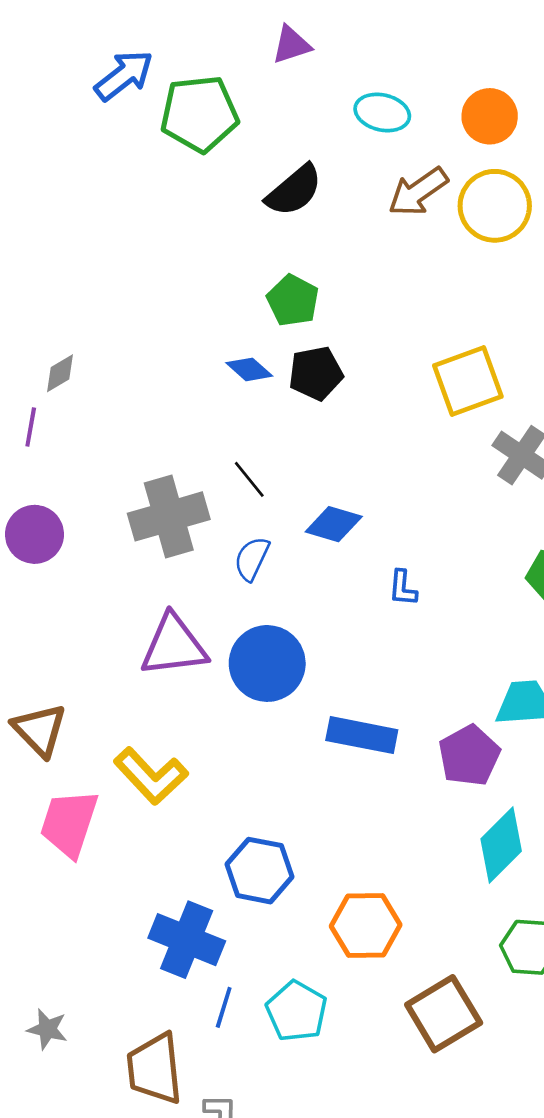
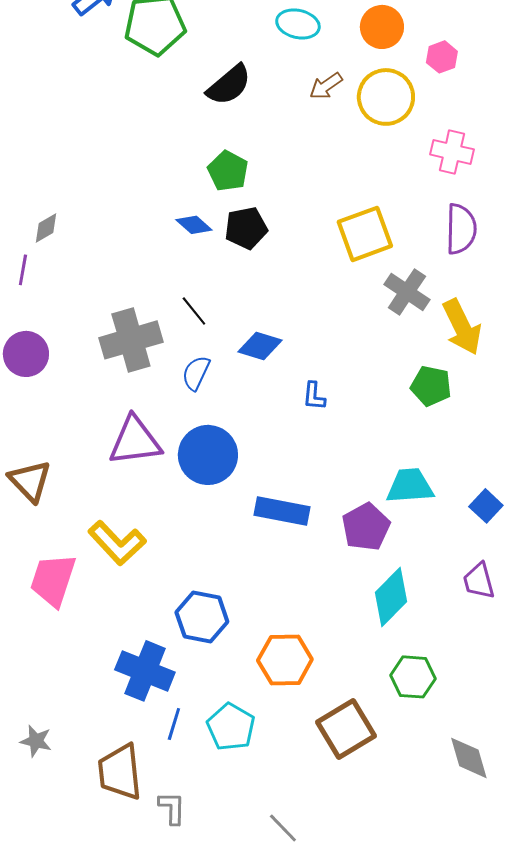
brown arrow: (418, 192) -> (326, 86), size x0.7
brown triangle: (40, 730) -> (30, 481), moved

